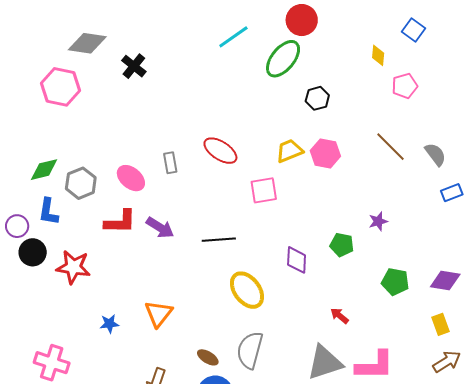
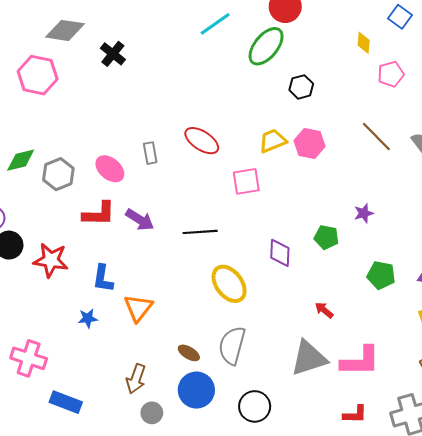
blue L-shape: (48, 212) -> (103, 279), moved

